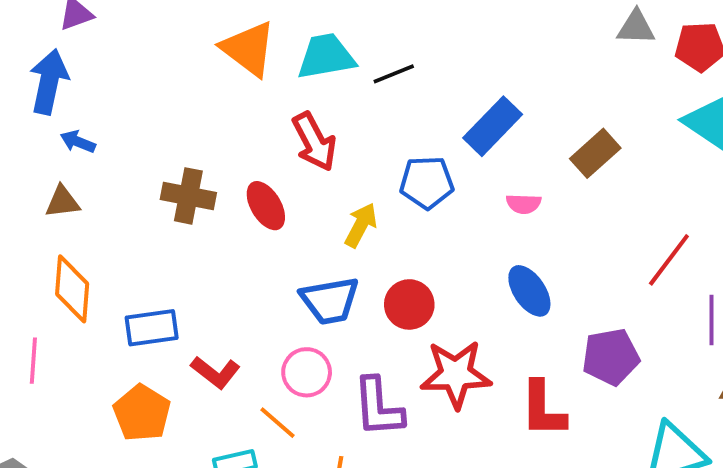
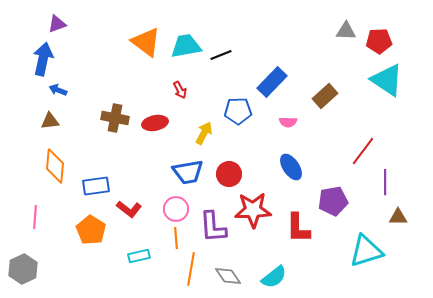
red arrow: (314, 142) -> (180, 90), size x0.6
red ellipse: (266, 206) -> (155, 123), turned -70
pink line: (33, 361) -> (35, 217), moved
orange line: (278, 423) -> (176, 238), moved, turned 45

